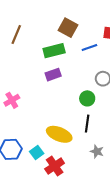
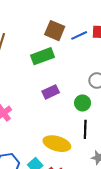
blue line: (89, 47) -> (79, 35), moved
purple rectangle: (53, 75) -> (51, 92), moved

